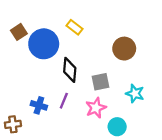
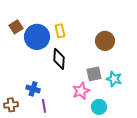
yellow rectangle: (74, 27) -> (60, 31), moved, turned 40
gray square: (101, 82) -> (94, 74), moved
purple line: (64, 101) -> (44, 106), moved, turned -32

